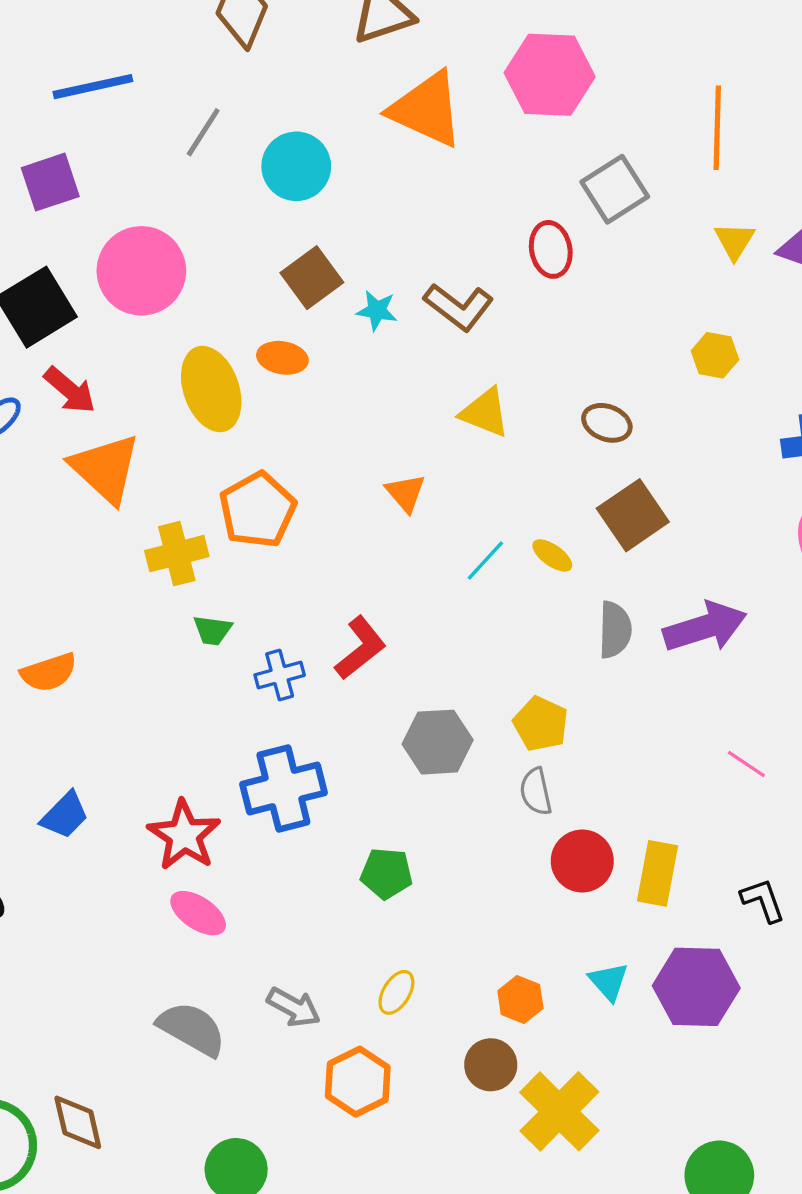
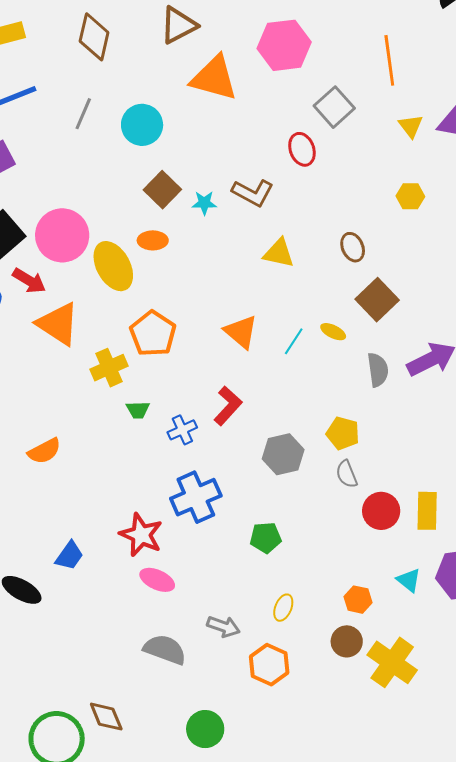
pink circle: (141, 271) -> (62, 235), moved
brown ellipse: (607, 423) -> (353, 247), turned 56
orange triangle: (406, 493) -> (241, 332), moved, size x1.4
blue trapezoid: (65, 815) -> (69, 556), moved

